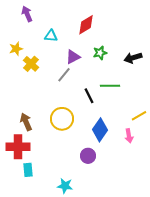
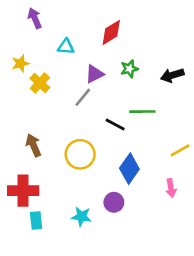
black line: (89, 96) -> (115, 124), turned -35
brown arrow: (26, 122) -> (33, 145), moved
pink arrow: (129, 136) -> (171, 188), moved
cyan star: (65, 186) -> (81, 217), moved

